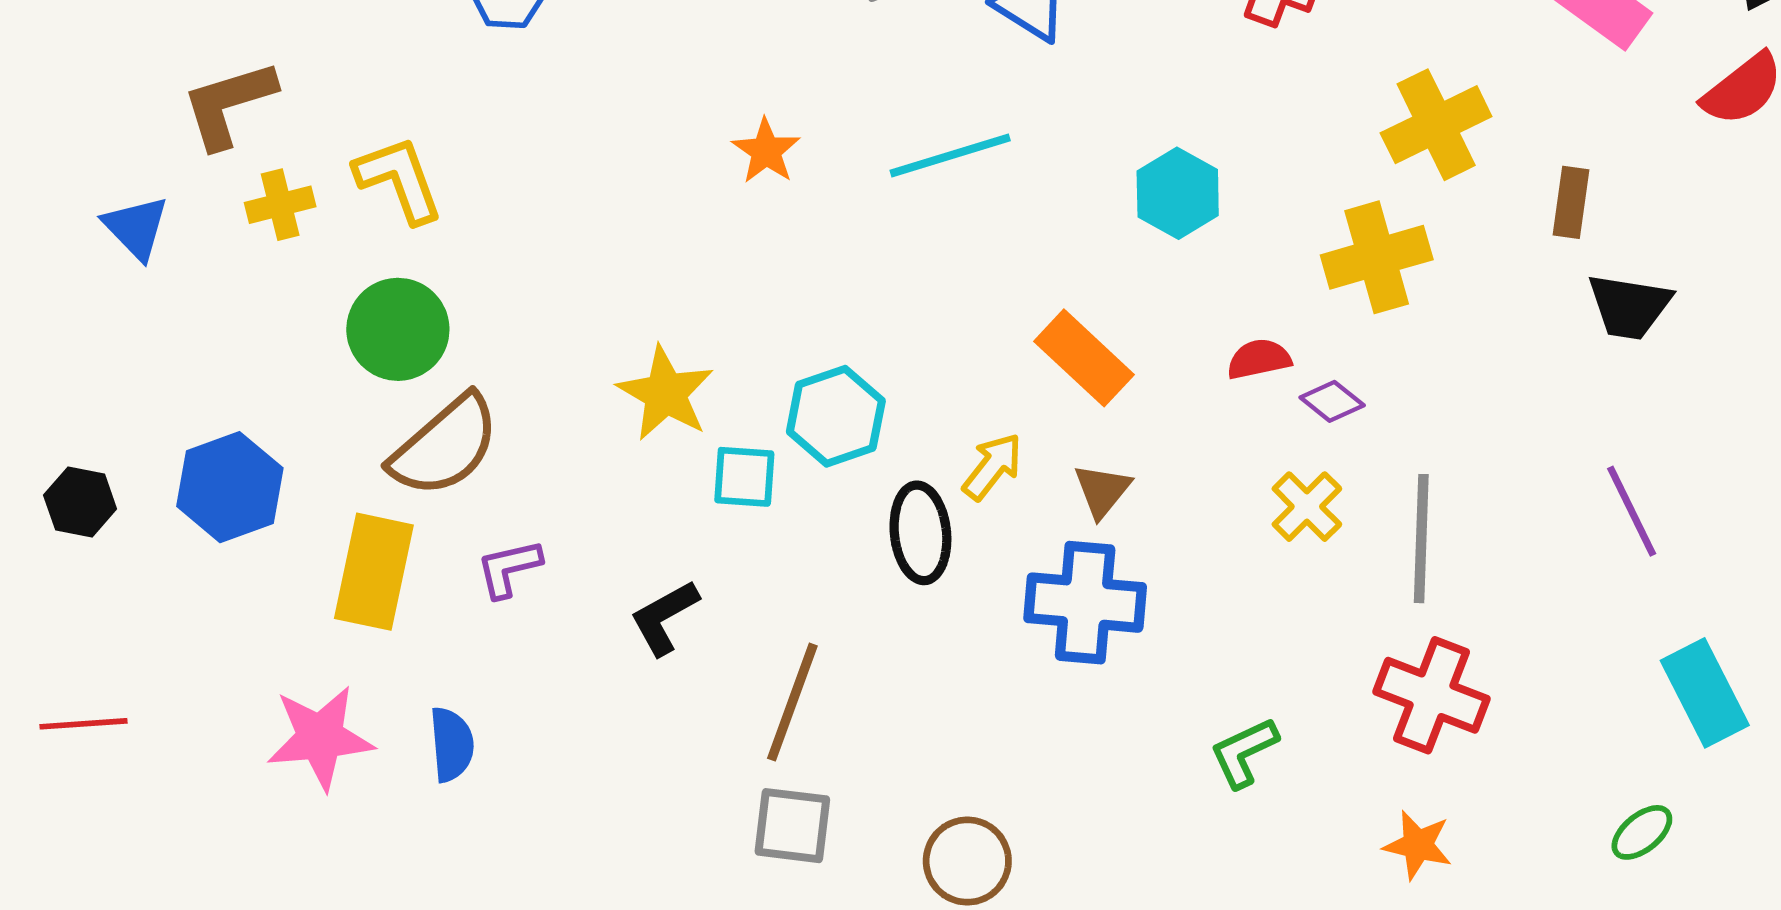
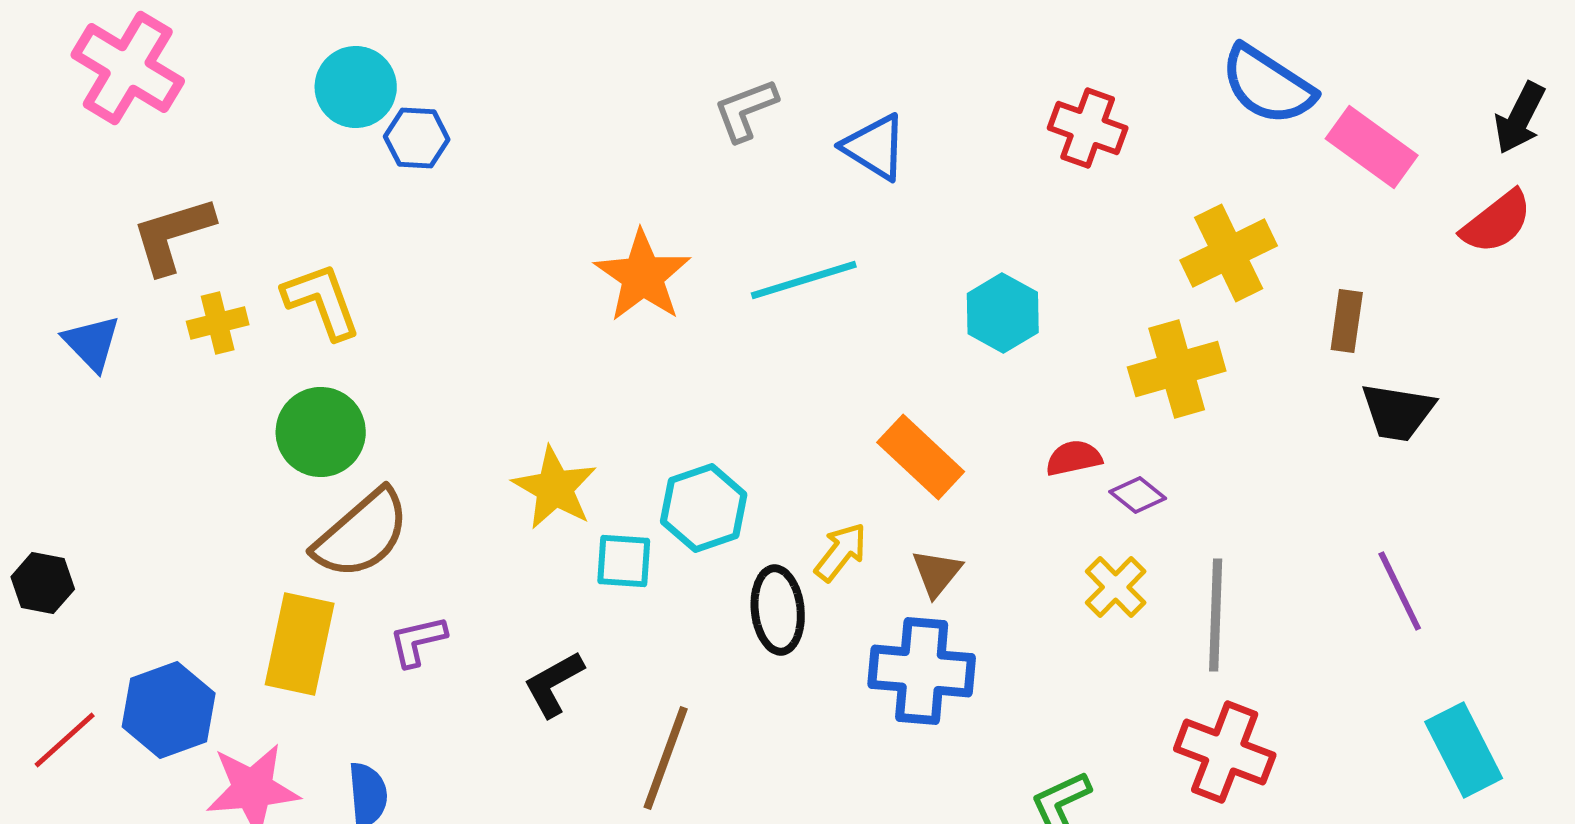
orange star: (766, 151) -> (643, 276), size x1.6
blue hexagon: (230, 487) -> (169, 710), moved
red line: (83, 724) -> (65, 740), moved, turned -38

